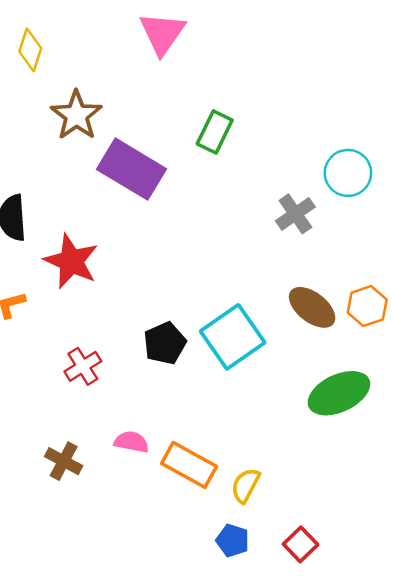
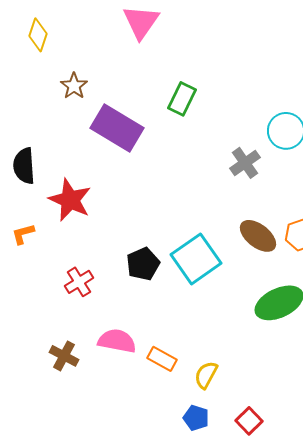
brown star: (76, 115) -> (74, 86), size x0.7
pink semicircle: (131, 442) -> (117, 341), size x1.4
orange rectangle: (189, 465) -> (162, 359), size x0.7

